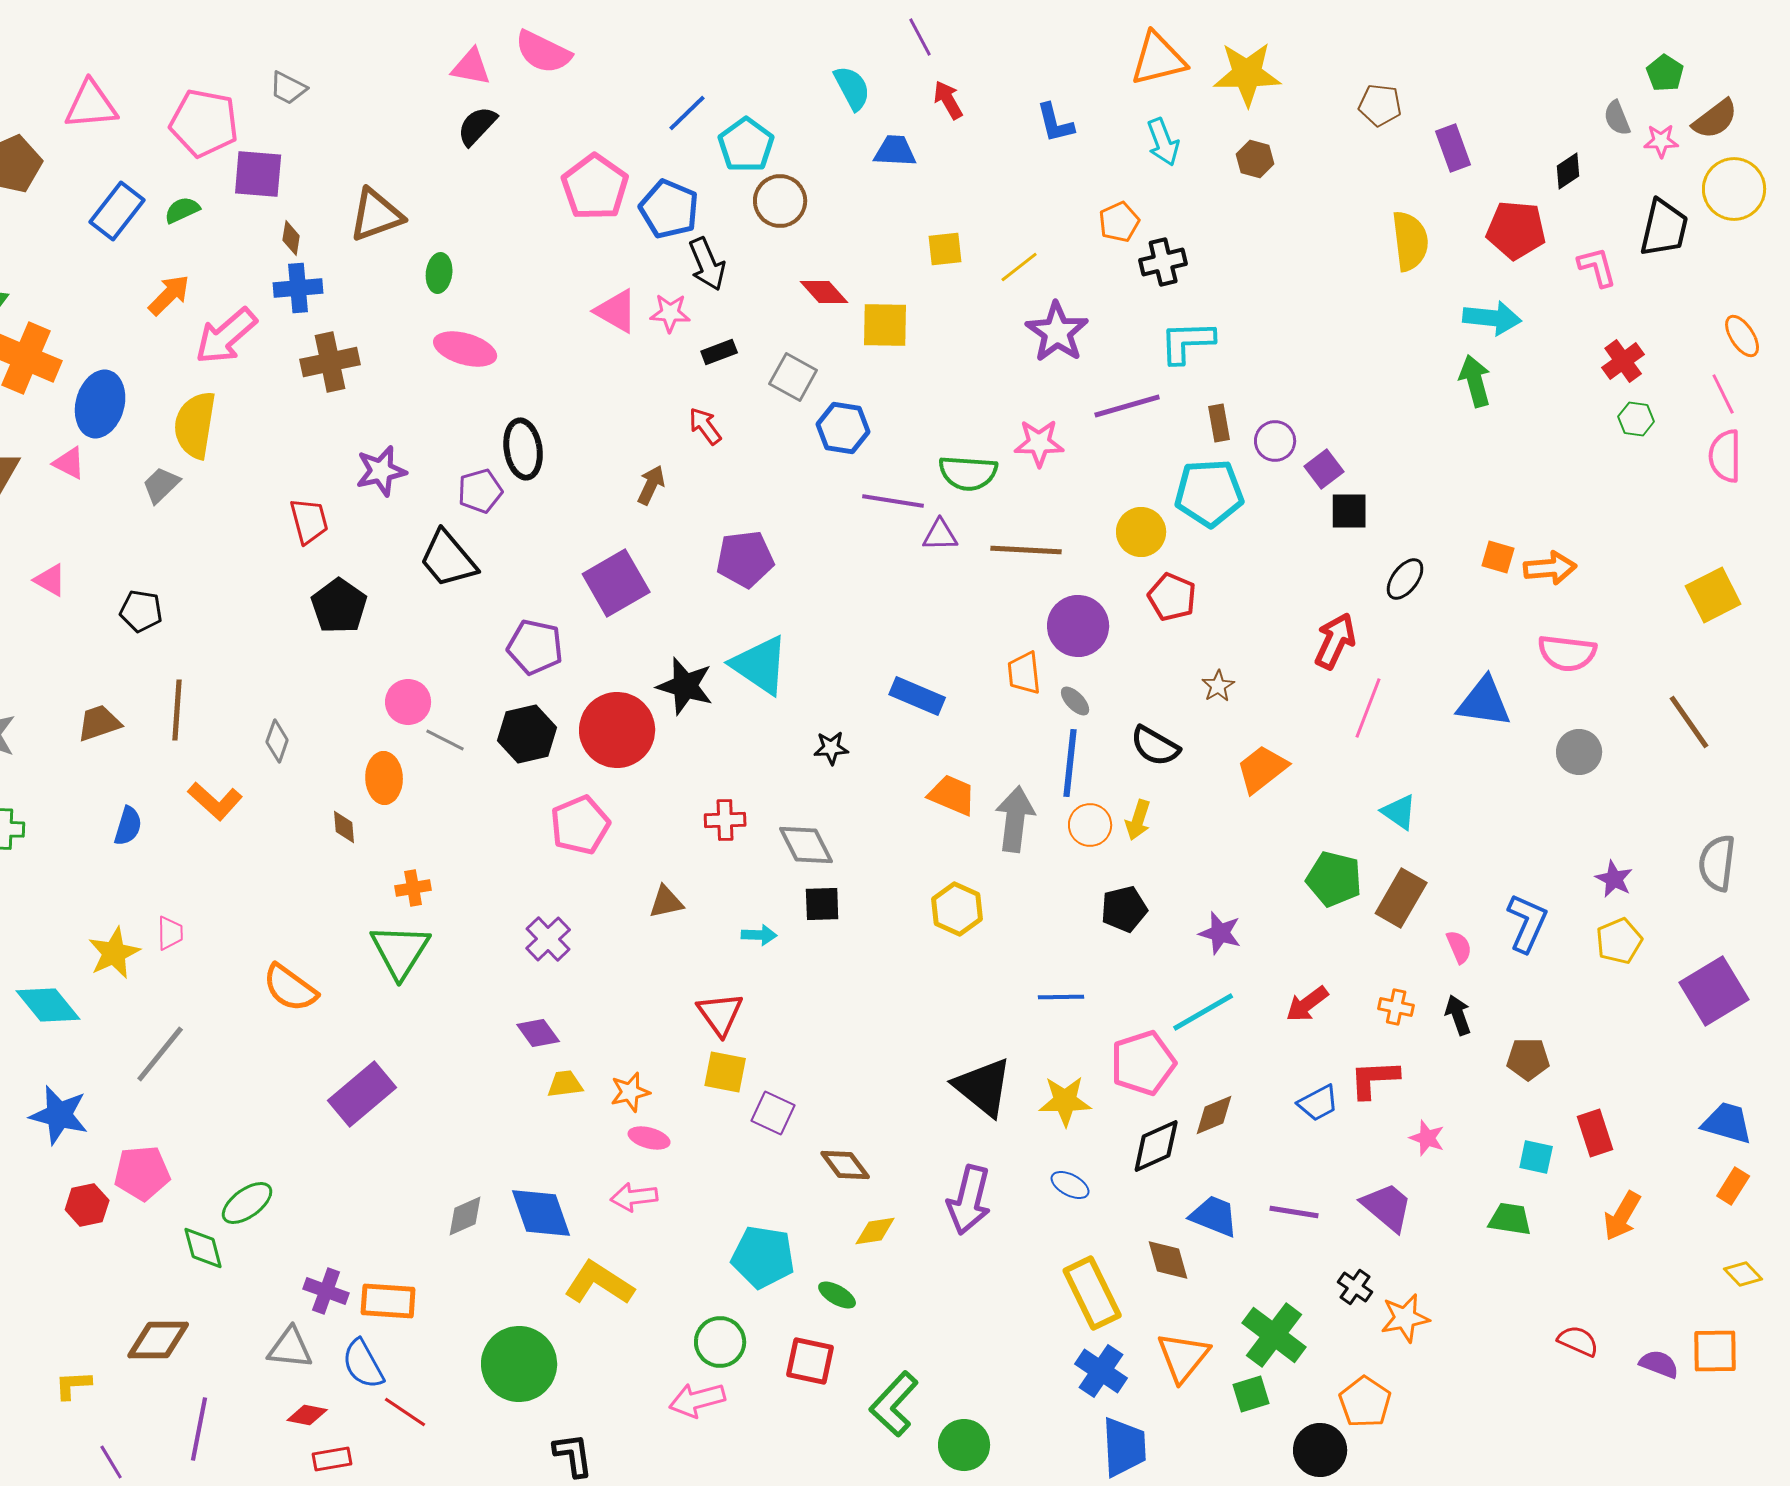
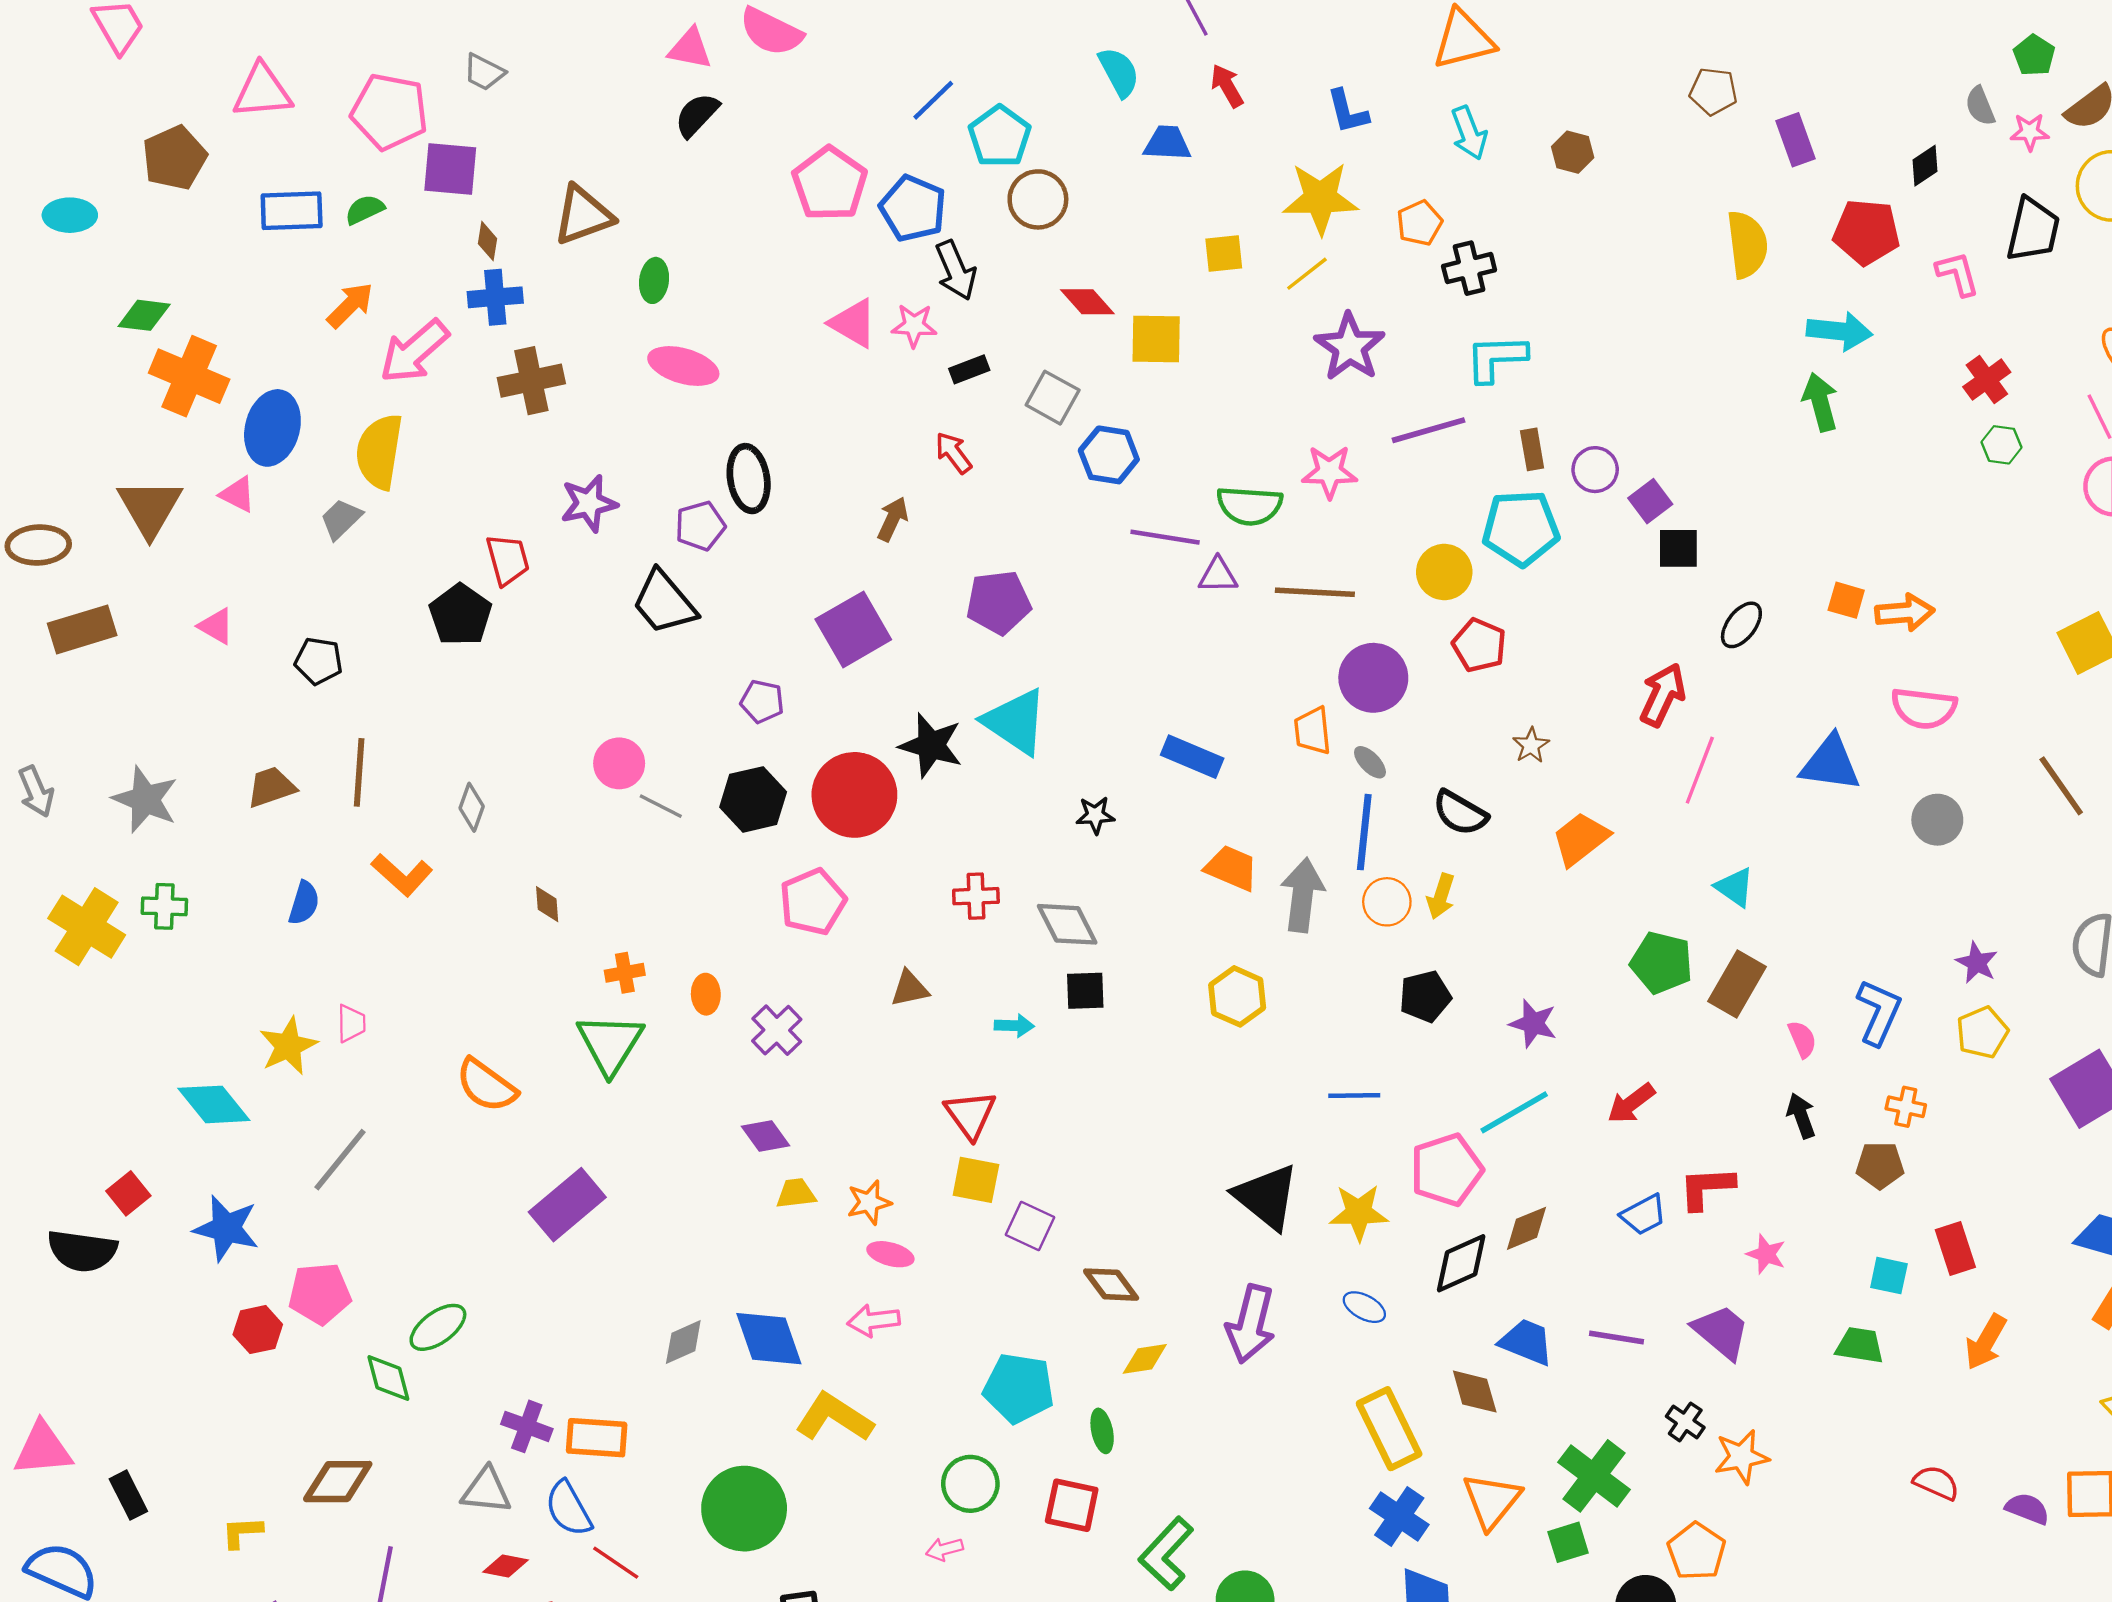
yellow star: (1247, 74) -> (1320, 198), moved
blue rectangle: (117, 211) -> (292, 211), turned 50
black pentagon: (339, 606) -> (460, 615), moved
purple pentagon: (535, 647) -> (762, 701), size x0.7
orange ellipse: (384, 778) -> (706, 994), moved, size x0.7
orange cross: (1396, 1007) -> (1906, 1107), moved
green ellipse: (837, 1295) -> (1102, 1431), turned 48
pink arrow: (697, 1400) -> (944, 1549), size x0.6

